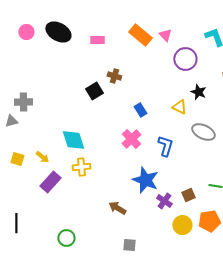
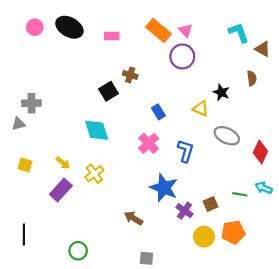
purple circle: (185, 59) -> (182, 57), moved
cyan diamond: (73, 140) -> (97, 130), moved
yellow arrow: (42, 157) -> (63, 163), moved
yellow cross: (81, 167) -> (94, 174), turned -30

